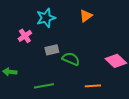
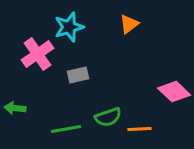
pink cross: (25, 36) -> (38, 54), size x1.5
green semicircle: (71, 59) -> (108, 117), moved, turned 138

